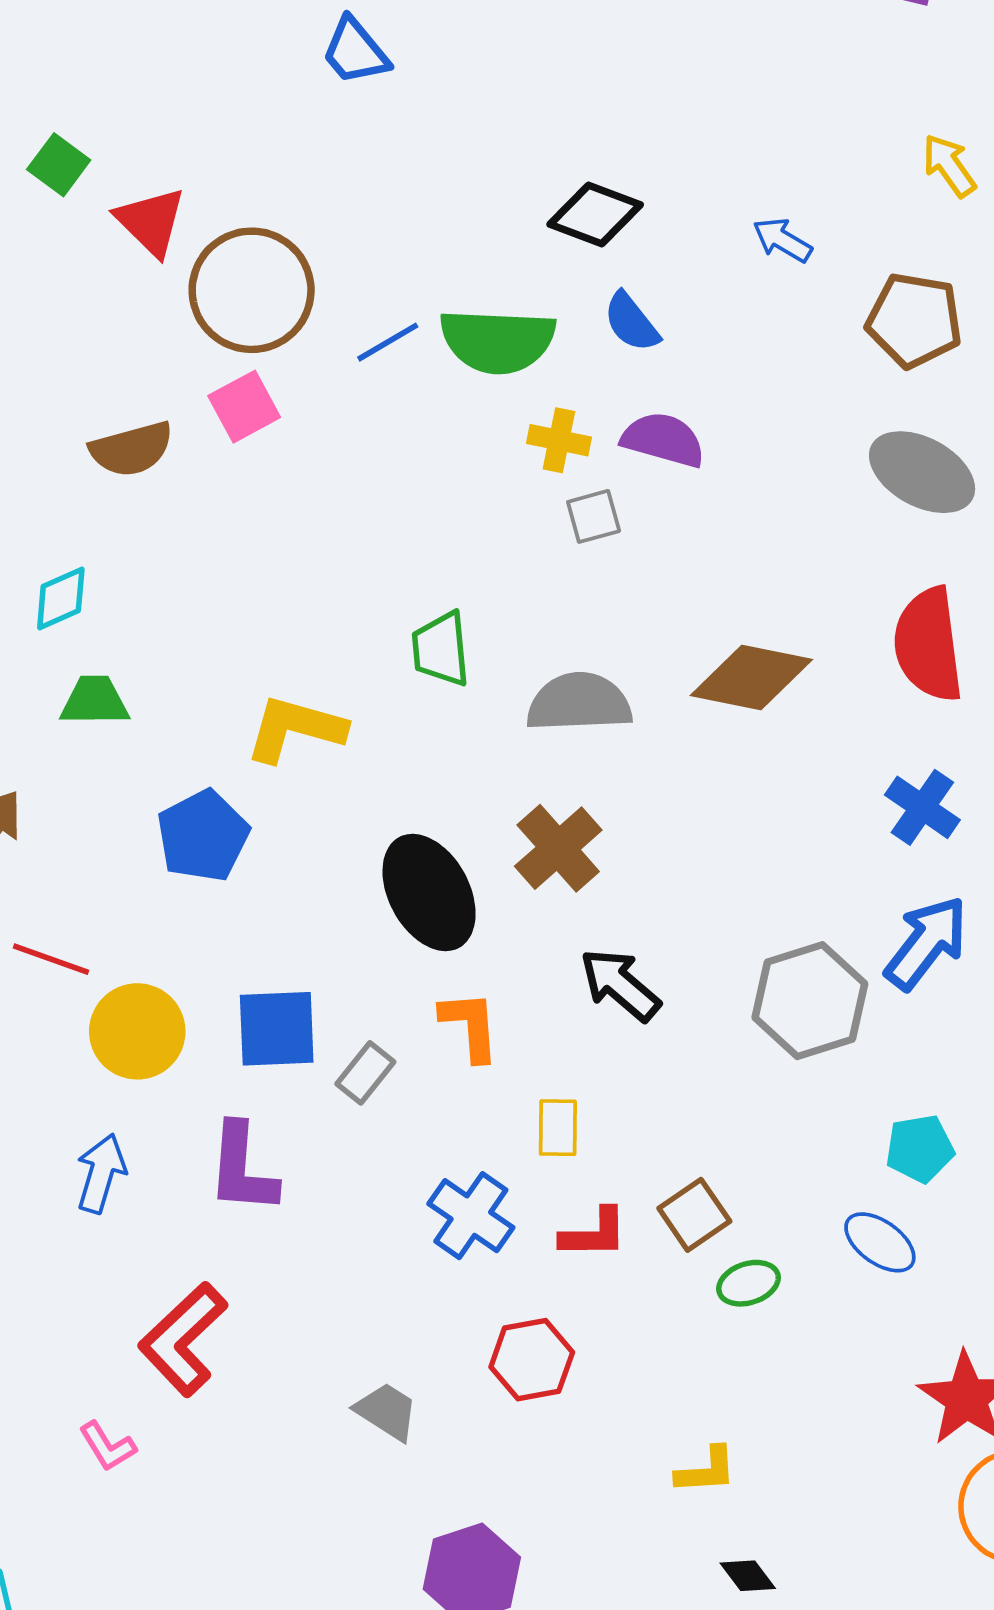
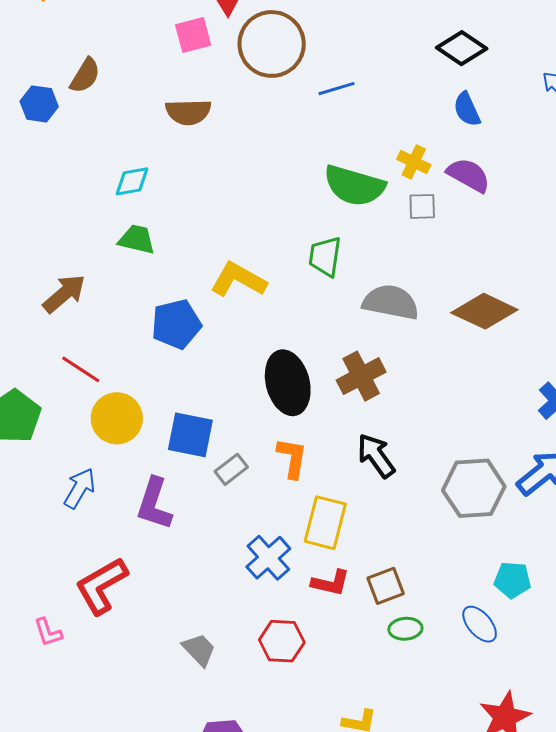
green semicircle: (498, 341) -> (354, 186), moved
pink square: (244, 407) -> (193, 35), moved
yellow rectangle: (558, 1128) -> (325, 523), size x1.6

